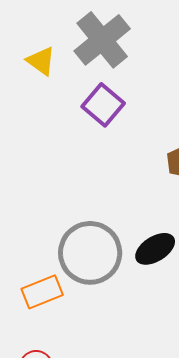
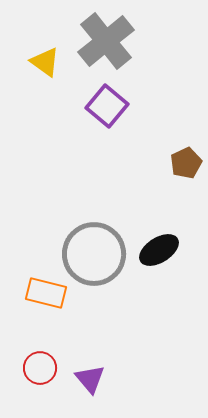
orange rectangle: (42, 292) -> (46, 293), turned 36

